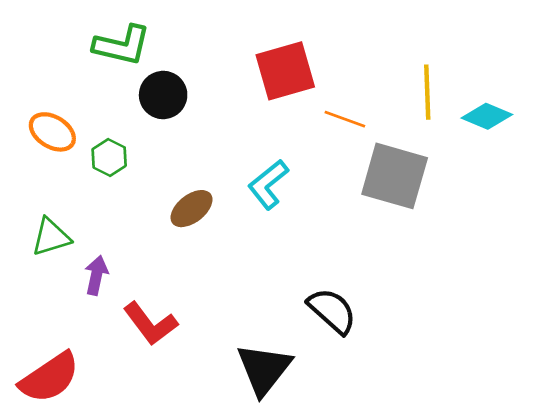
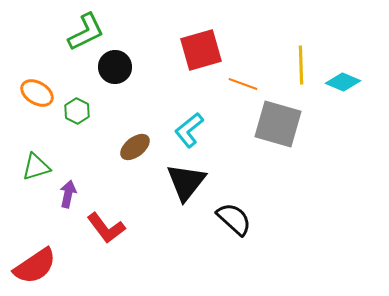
green L-shape: (122, 45) -> (86, 32), turned -39
black triangle: (264, 369) -> (186, 182), moved

